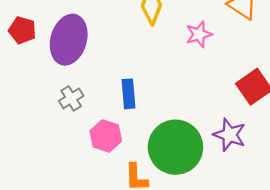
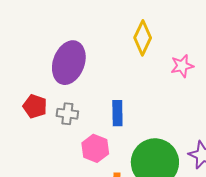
red pentagon: (22, 30) -> (35, 106), moved
gray cross: (71, 98) -> (67, 114), turned 35

